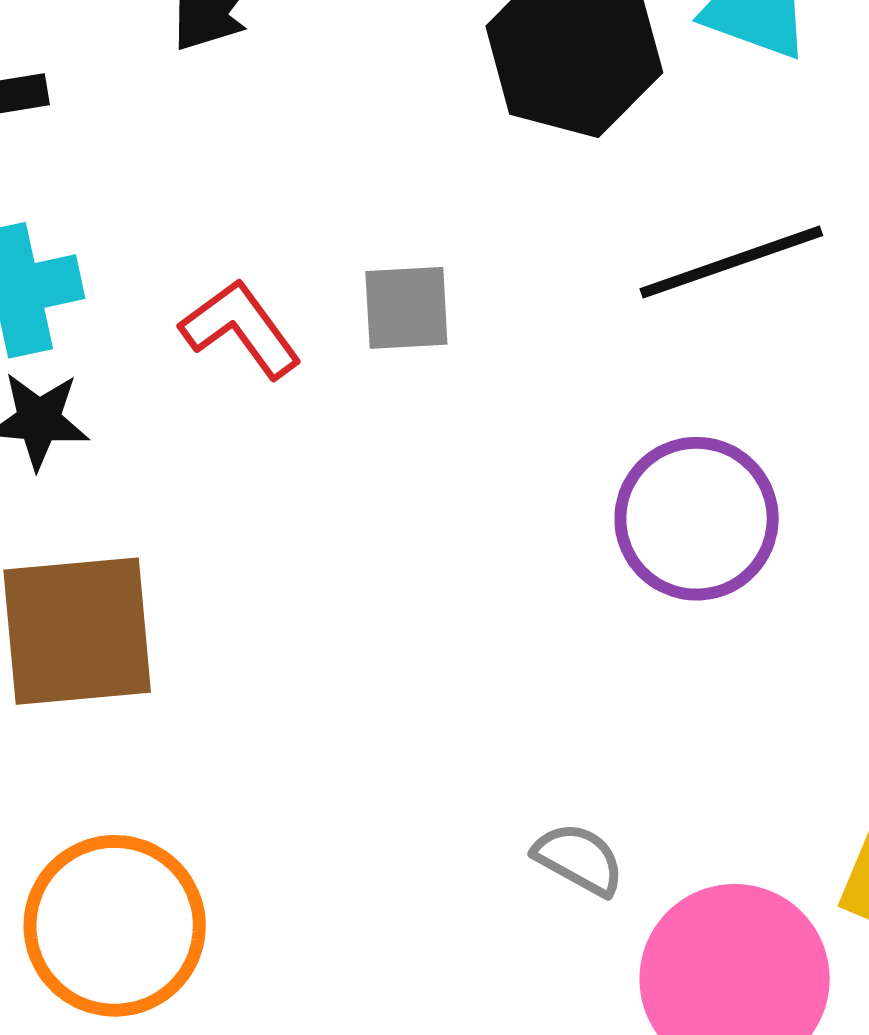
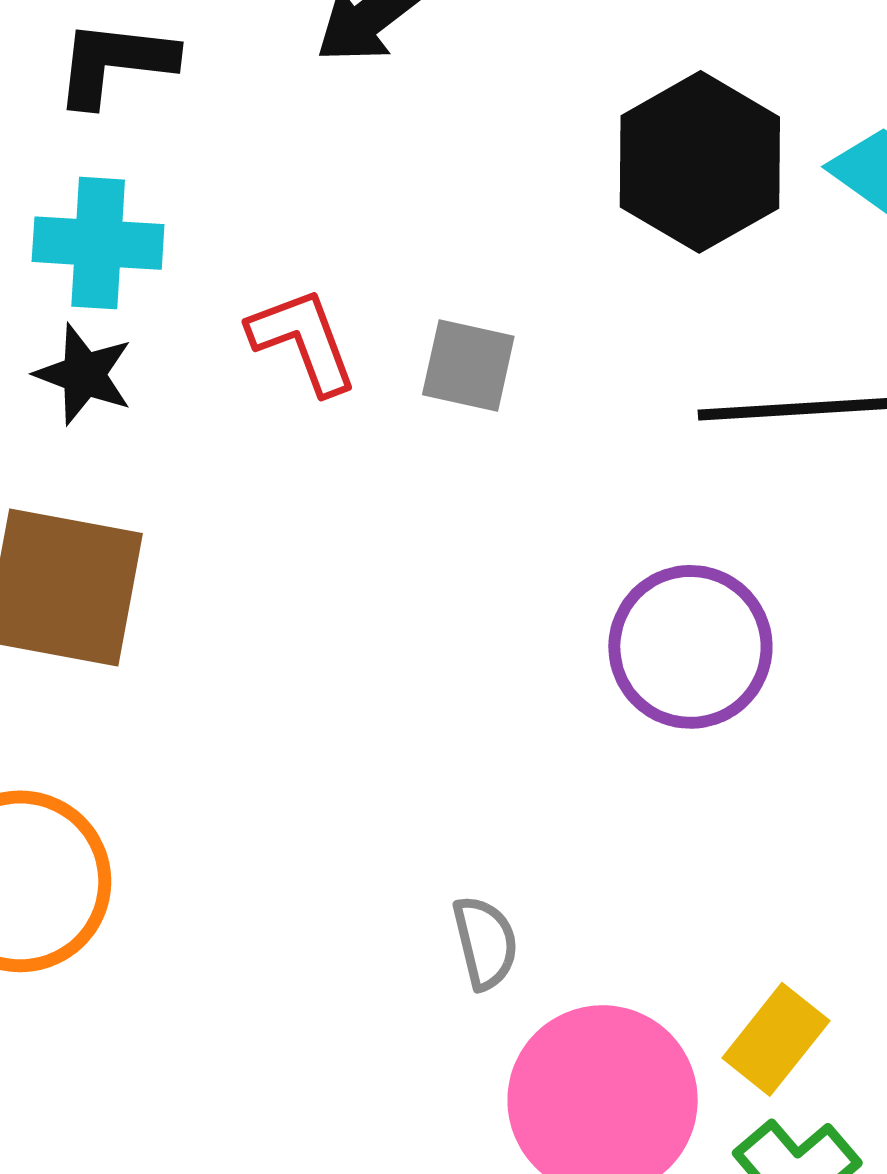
gray semicircle: (579, 859) -> (485, 943), turned 32

